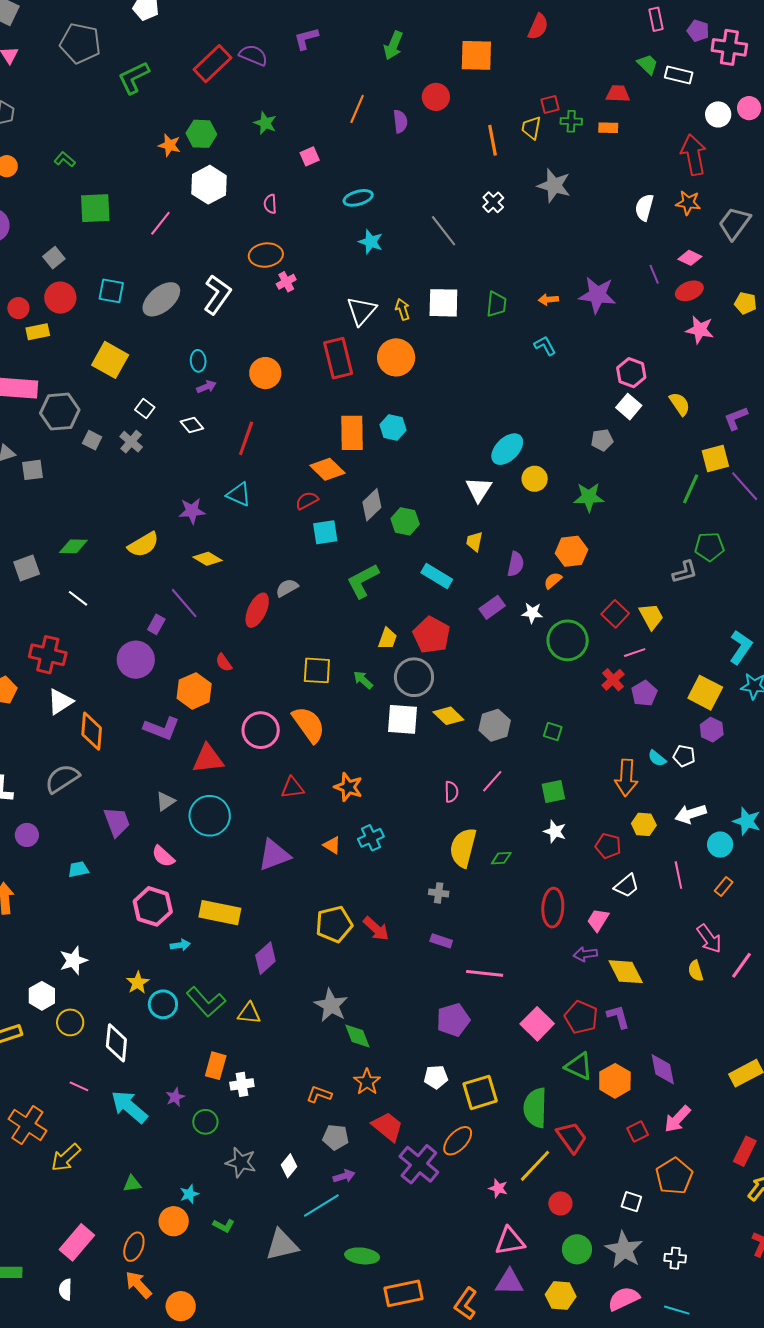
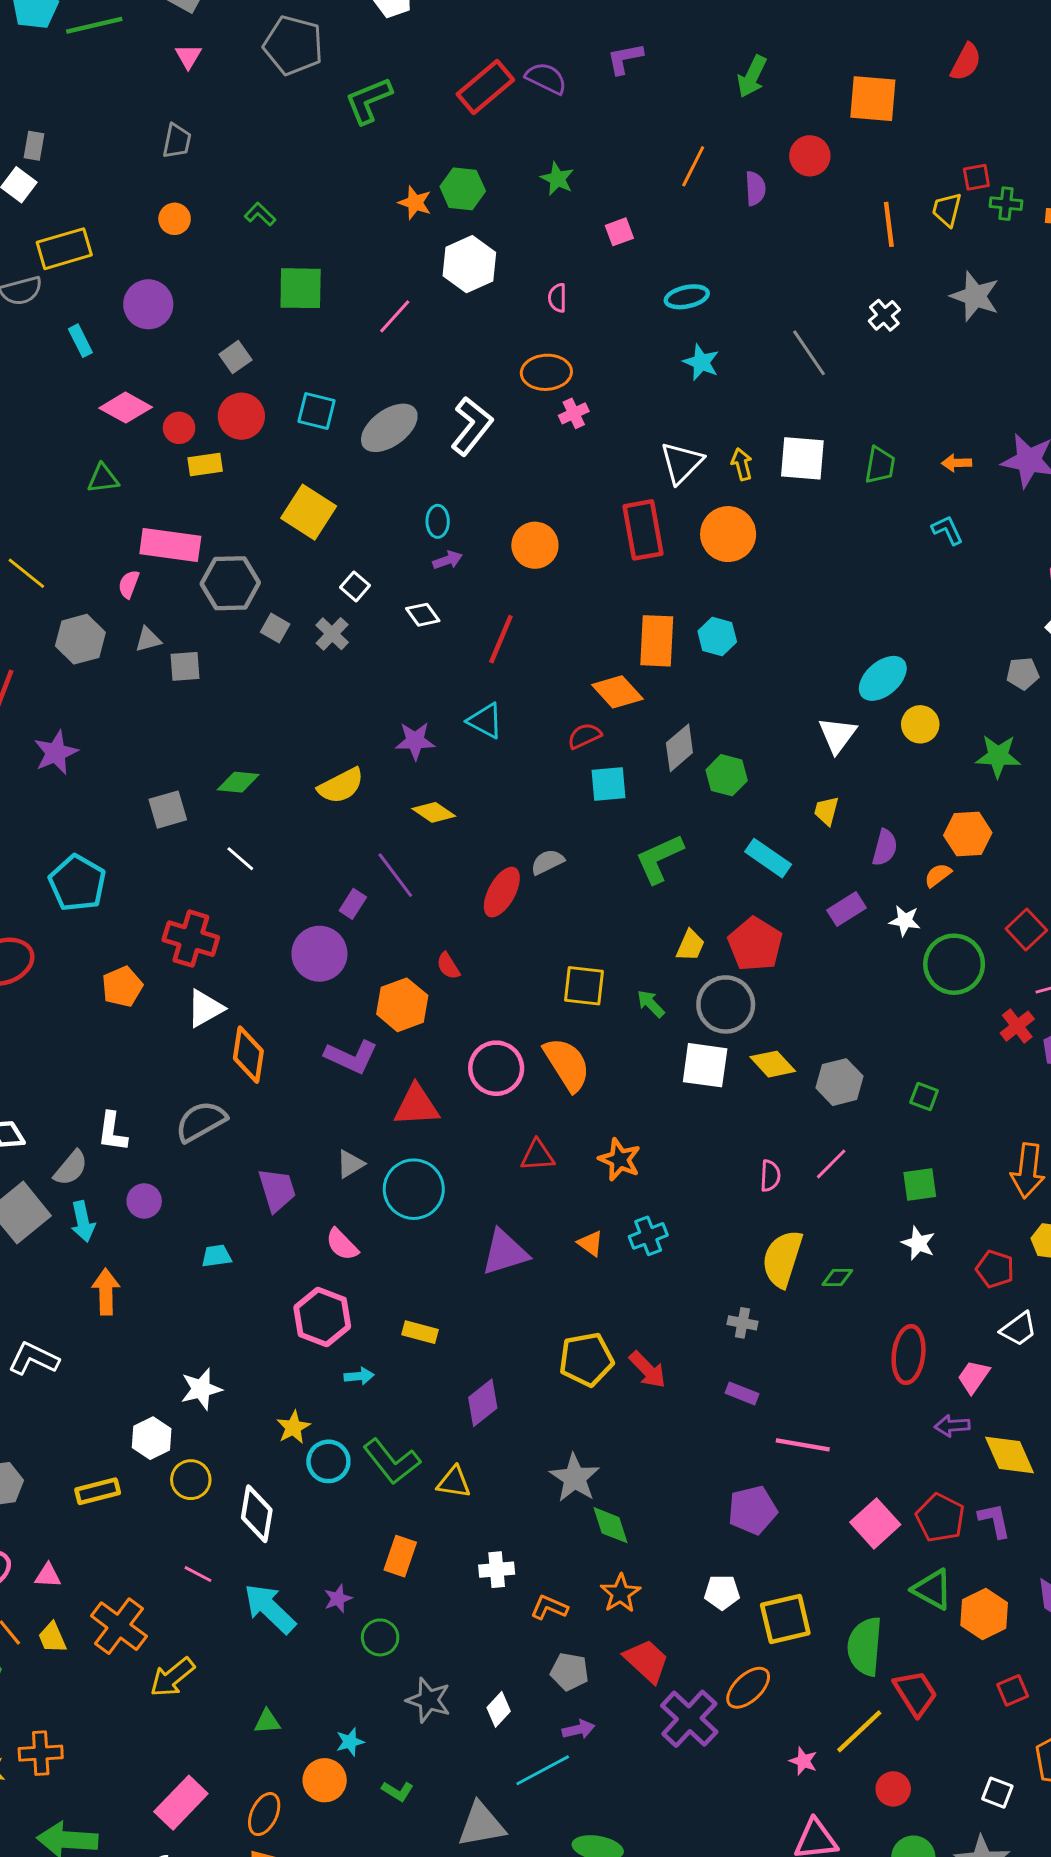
yellow rectangle: (220, 913) -> (420, 1332), size x0.6
white cross: (242, 1084) -> (497, 1570), moved

